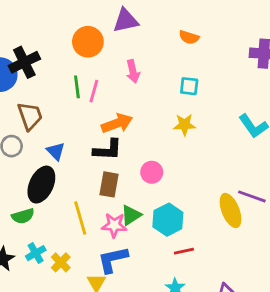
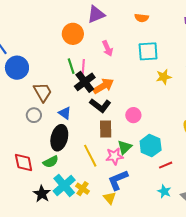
black cross: (24, 62) -> (85, 82), moved
cyan square: (189, 86) -> (148, 51), size x1.5
yellow star: (185, 125) -> (164, 77), moved
black L-shape: (108, 150) -> (100, 105), turned 45
cyan cross: (36, 253) -> (64, 185), size x1.6

